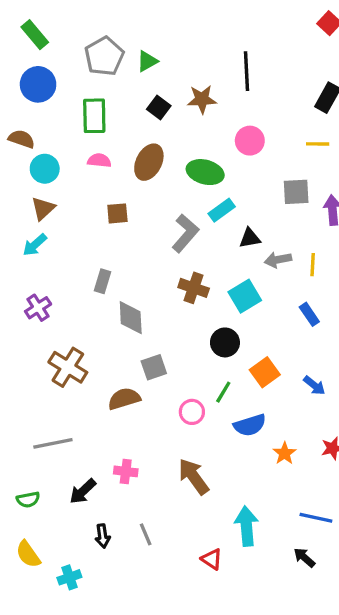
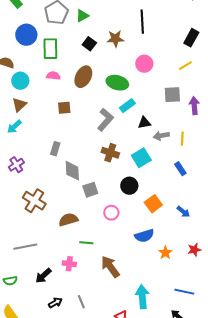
blue circle: (38, 84) -> (26, 35), moved
yellow line: (318, 144) -> (185, 66), turned -32
gray square: (154, 367) -> (90, 190), moved
green line: (223, 392) -> (86, 243), moved, turned 64
pink circle: (192, 412) -> (111, 213), moved
black arrow: (103, 536) -> (55, 303), turned -112

